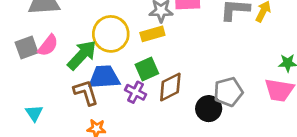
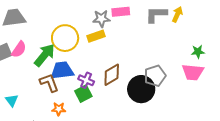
green square: (147, 69) -> (83, 94), moved
black circle: (209, 109) -> (141, 89), size x1.4

